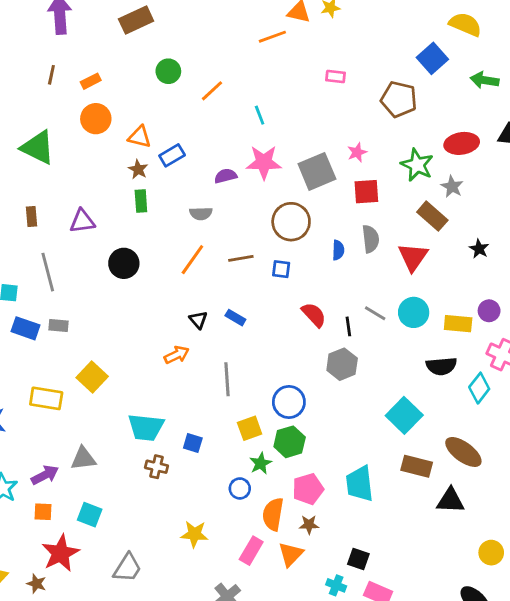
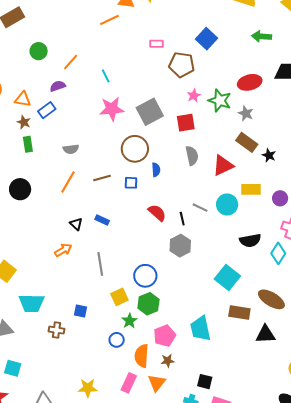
blue square: (432, 58) -> (207, 39), moved
brown pentagon: (399, 99) -> (182, 65), moved
pink star: (357, 152) -> (194, 96), moved
purple semicircle: (226, 176) -> (58, 86), moved
brown rectangle: (432, 216) -> (247, 142), moved
blue semicircle: (338, 250) -> (156, 170), moved
red triangle: (413, 257) -> (223, 166), turned 35
yellow rectangle: (458, 324) -> (251, 189), moved
cyan trapezoid: (146, 427) -> (31, 303), moved
yellow star: (194, 534) -> (88, 388), moved

